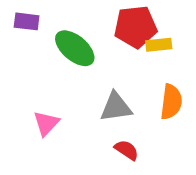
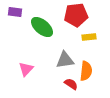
yellow rectangle: (159, 45) -> (89, 37), moved
orange semicircle: (171, 102) -> (86, 71), moved

